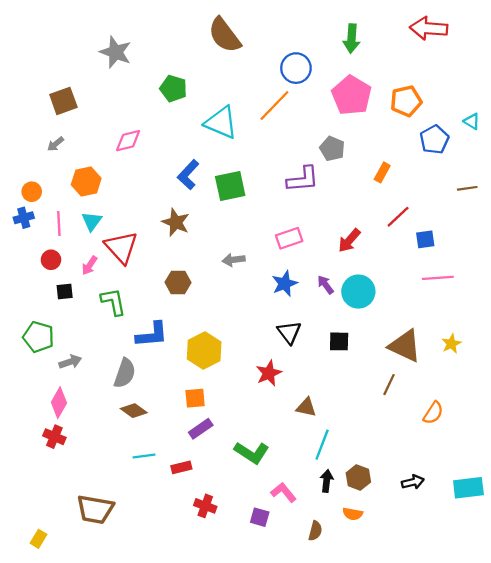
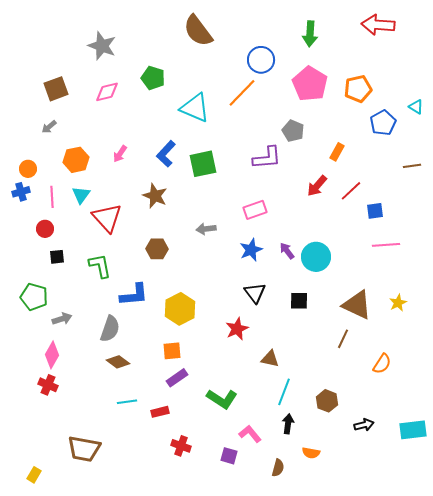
pink diamond: (128, 141) -> (107, 92), moved
red arrow: (349, 240) -> (317, 186), moved
pink arrow: (90, 265) -> (120, 154), moved
brown hexagon: (358, 478) -> (327, 401), moved

